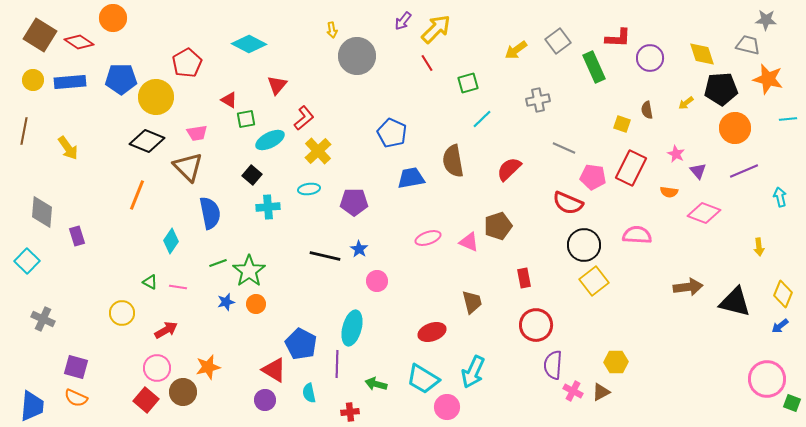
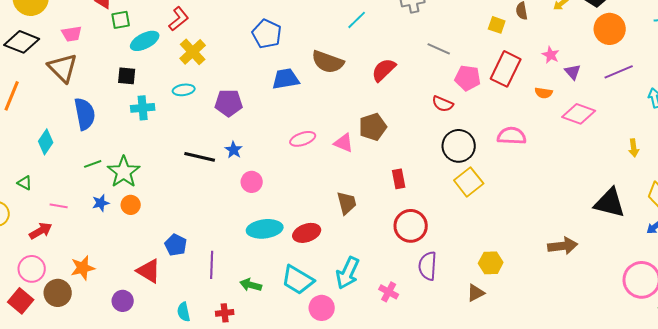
brown semicircle: (453, 161) -> (328, 62), turned -60
black square: (252, 175) -> (127, 76), turned -36
red semicircle: (568, 203) -> (443, 104), size x0.7
pink line: (178, 287) -> (59, 206), moved
brown arrow: (688, 287) -> (563, 246), moved
cyan ellipse: (352, 328) -> (265, 229), moved, turned 68
blue pentagon: (301, 344) -> (176, 245), size x0.7
pink cross: (573, 391) -> (389, 292), moved
cyan semicircle: (309, 393) -> (184, 312), moved
purple circle: (265, 400) -> (123, 301), moved

